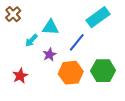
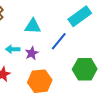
cyan arrow: (31, 40) -> (13, 49), moved, turned 48
orange hexagon: (71, 73) -> (40, 81), moved

